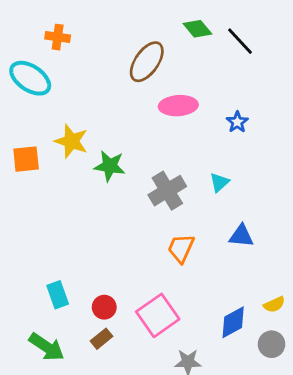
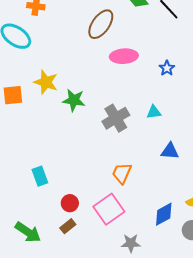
cyan triangle: (219, 182) -> (154, 112), turned 35
orange trapezoid: (181, 248) -> (122, 173), moved
cyan rectangle: (58, 295) -> (40, 176), moved

